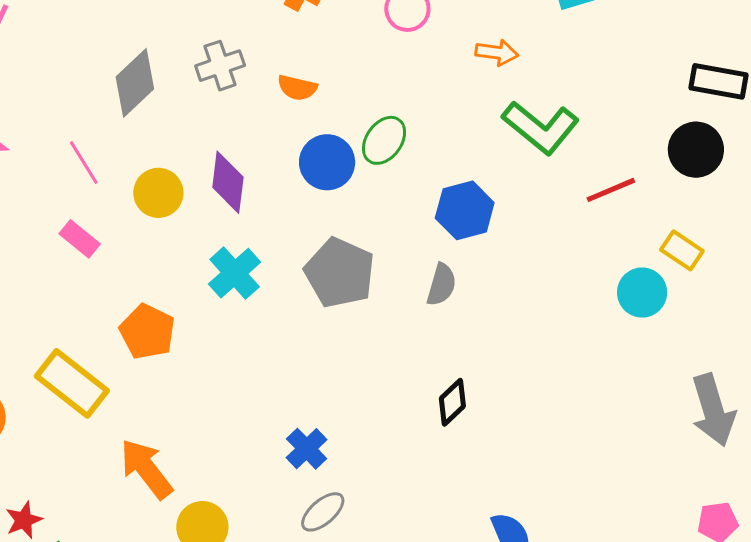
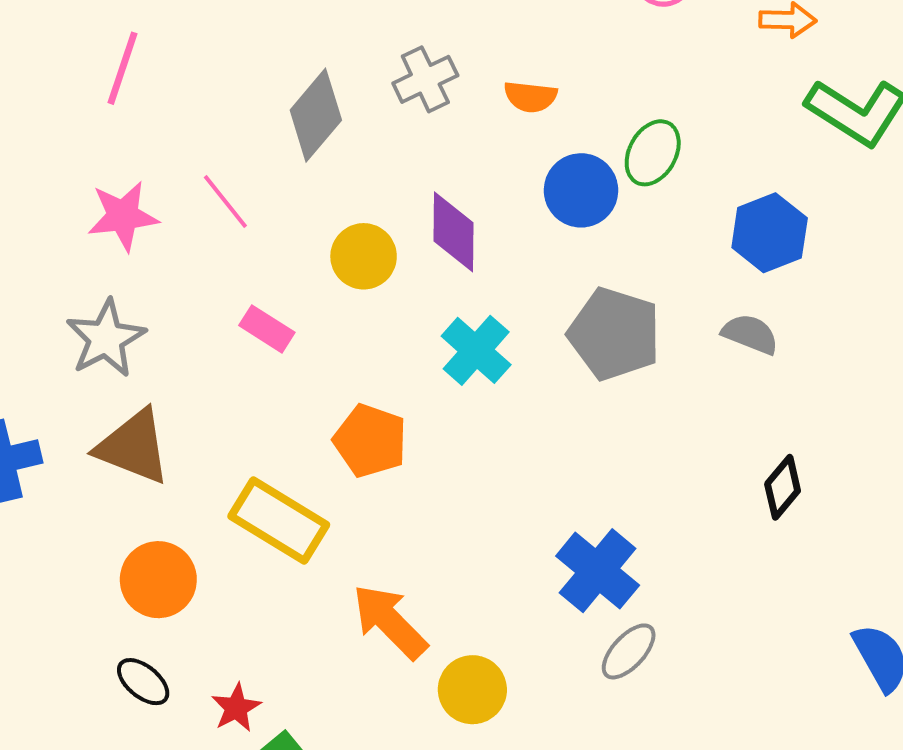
pink line: (84, 163) -> (225, 202), moved
gray semicircle: (441, 285) -> (750, 334), turned -78
blue cross: (307, 449) -> (598, 571), size x1.5

